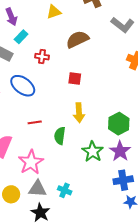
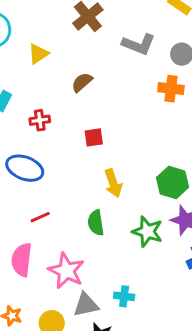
brown semicircle: (77, 39) -> (82, 82), size x0.7
red line: (35, 122) -> (40, 217), moved

